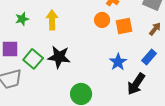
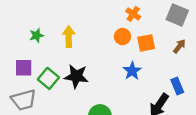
blue rectangle: (149, 57) -> (177, 86), moved, turned -63
blue star: (118, 62) -> (132, 71), moved

